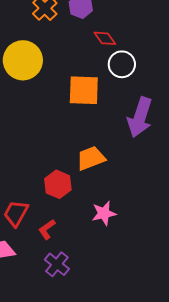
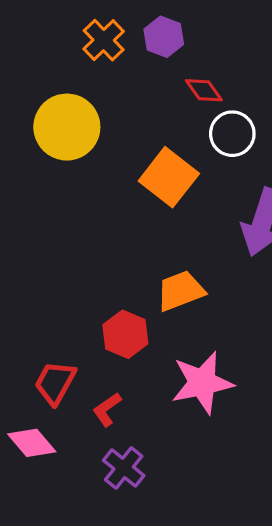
orange square: (84, 90) -> (169, 177), turned 36
pink star: (104, 213) -> (202, 383), size x1.5

